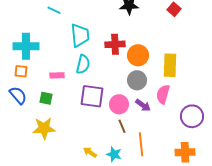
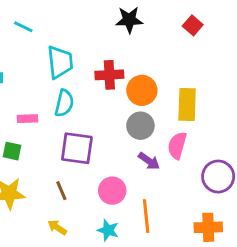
pink circle: (119, 104) -> (112, 191), moved
brown line: (122, 126) -> (61, 191), moved
yellow arrow: (90, 152) -> (57, 227), moved

